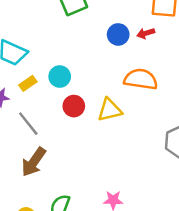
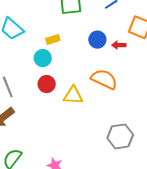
yellow rectangle: (28, 83) -> (53, 39), moved

